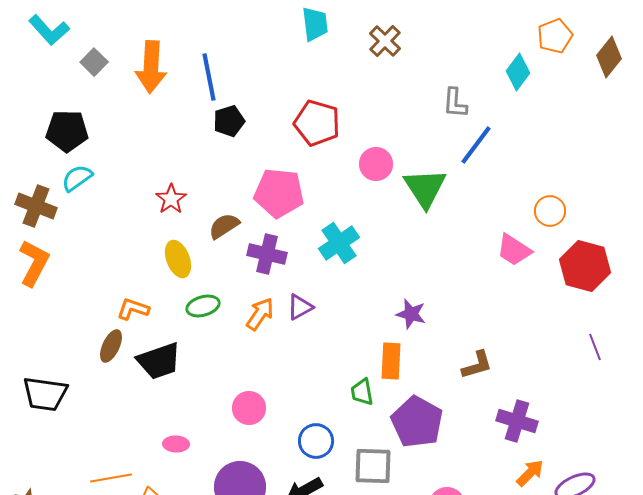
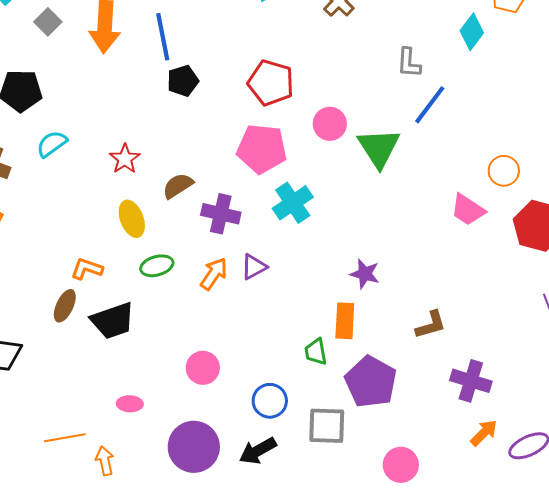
cyan semicircle: (77, 178) -> (52, 144), moved
pink pentagon: (279, 193) -> (262, 149), moved

